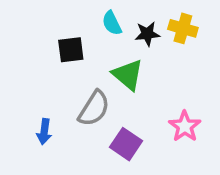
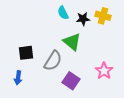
black square: (71, 50) -> (26, 53), moved
blue arrow: (44, 132) -> (18, 78), moved

